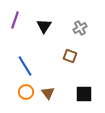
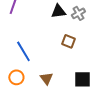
black triangle: (44, 26) -> (58, 11), moved, turned 49
orange circle: (26, 92) -> (16, 77), moved

